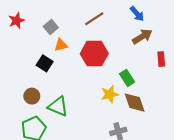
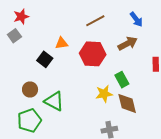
gray square: (51, 27) -> (14, 36), moved
brown arrow: (142, 37) -> (128, 43), moved

